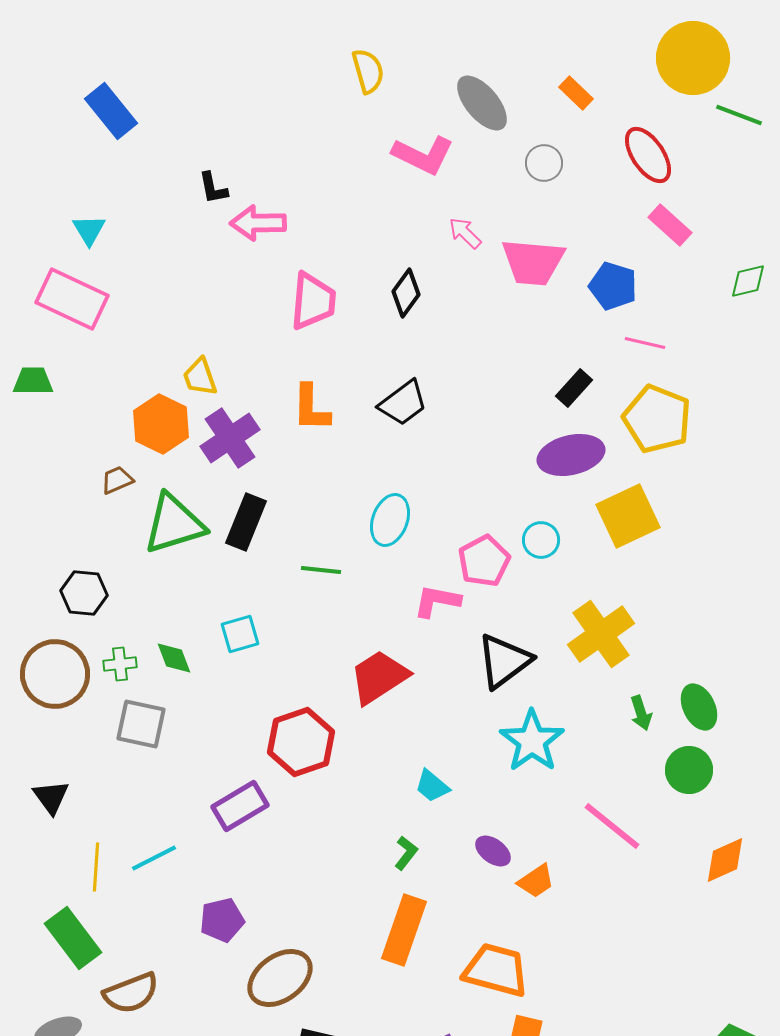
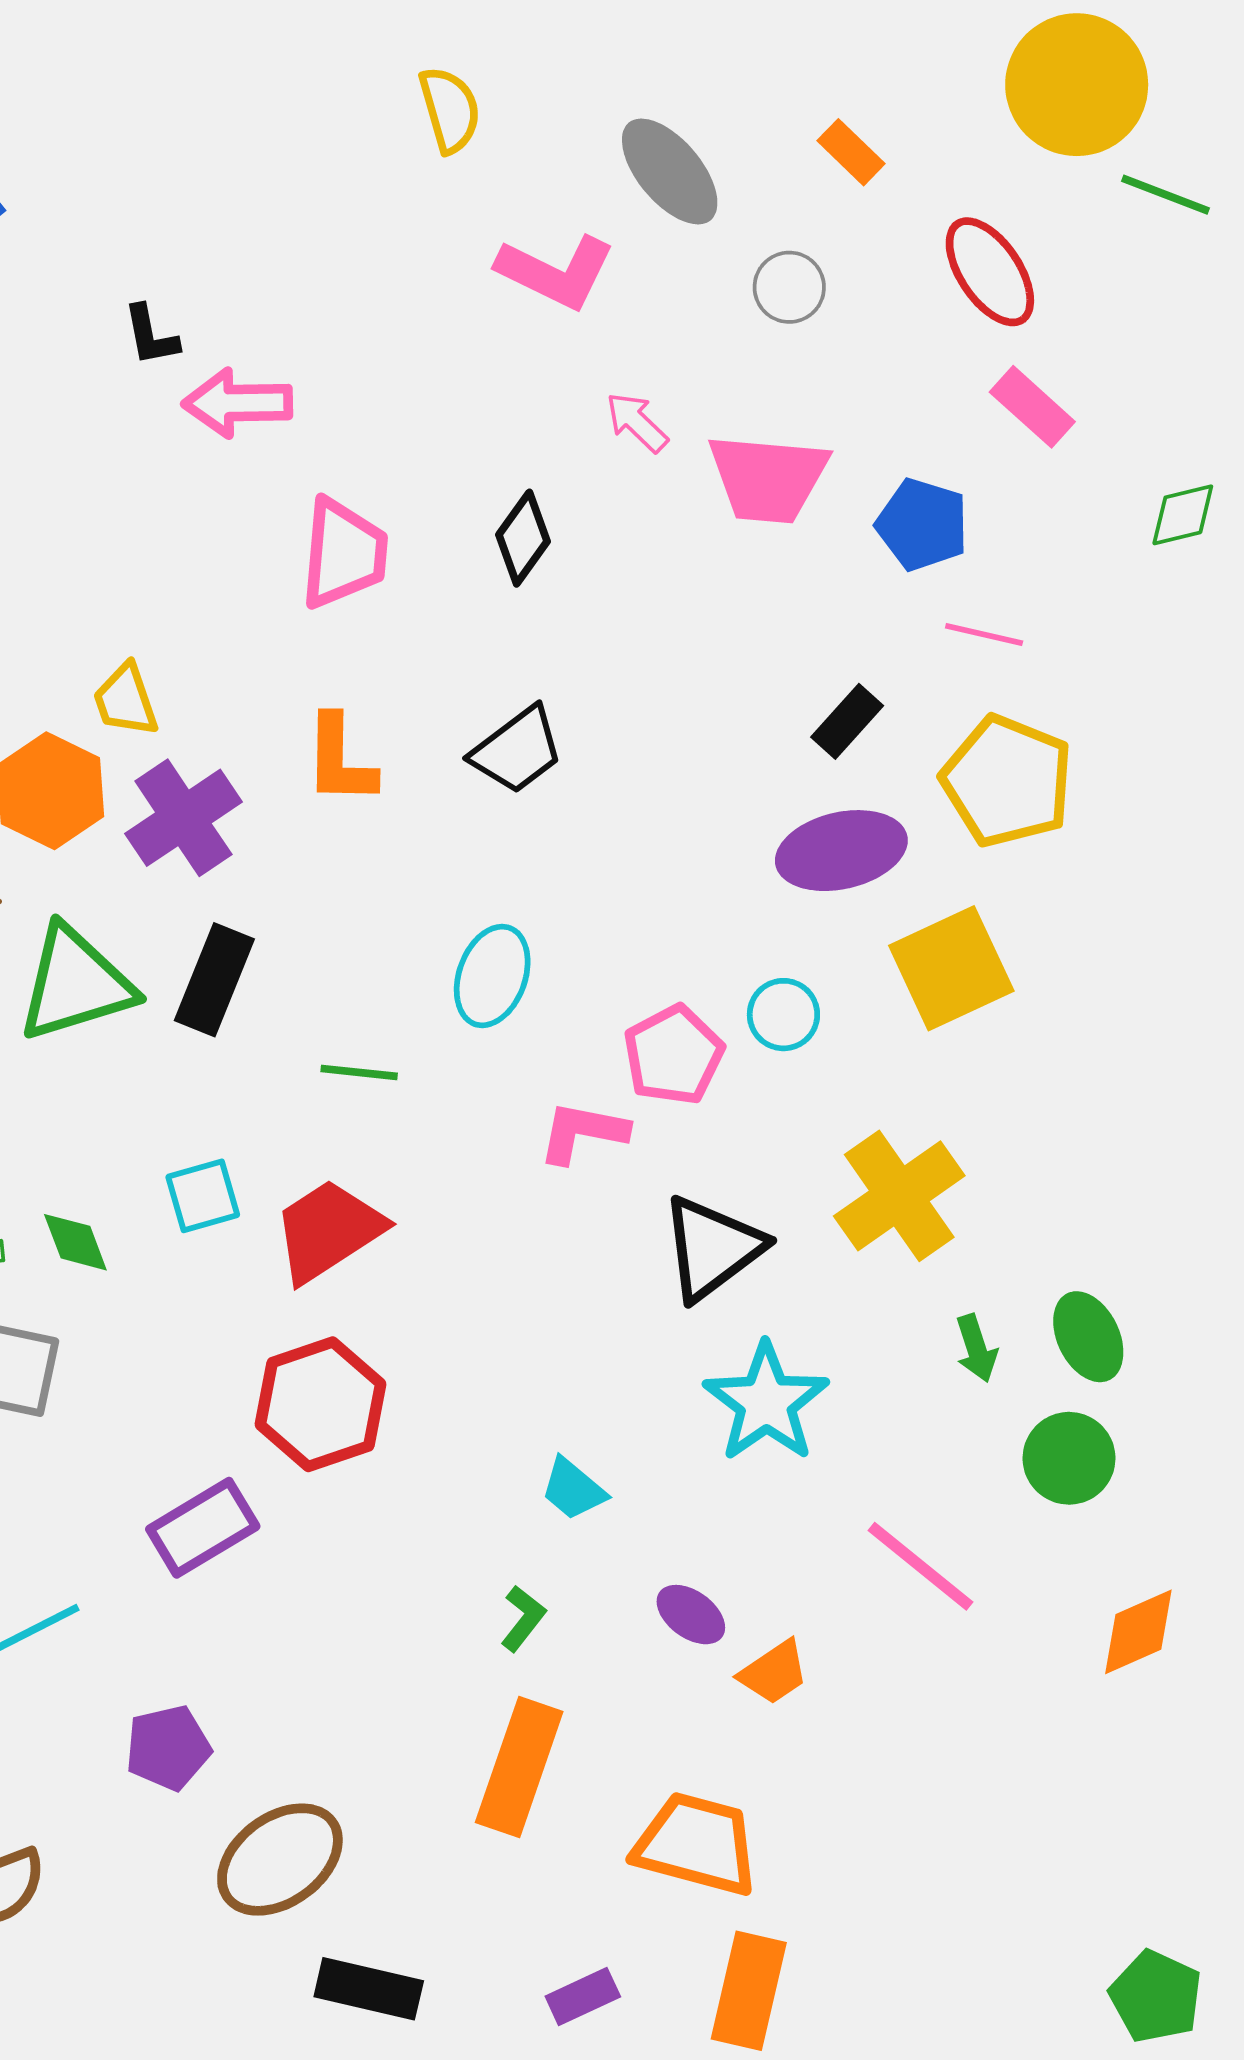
red trapezoid: (379, 677) -> (328, 1231), moved

